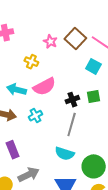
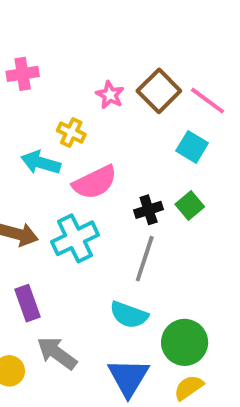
cyan arrow: (16, 90) -> (41, 163), moved
green square: (93, 96) -> (190, 206), turned -32
cyan cross: (35, 116) -> (75, 238), size x1.6
gray arrow: (29, 175) -> (57, 353), turned -120

